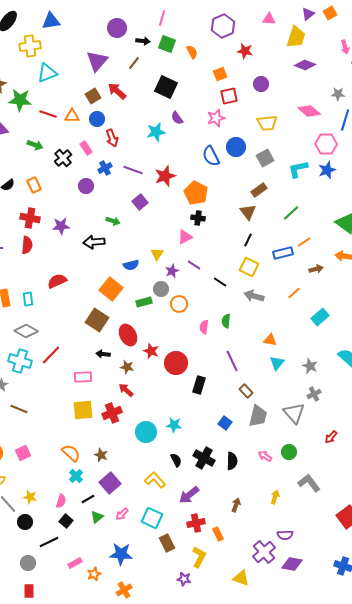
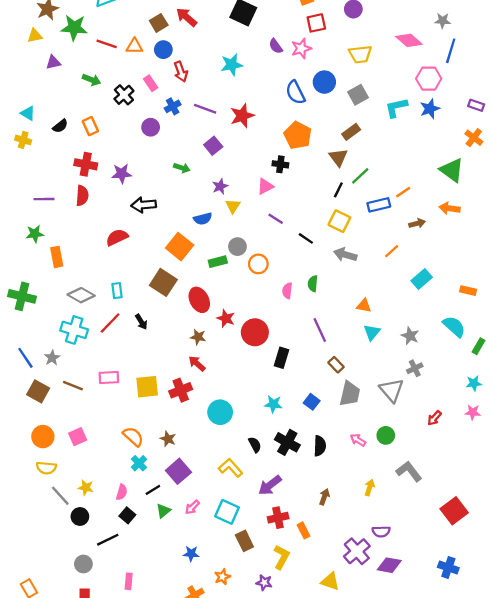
purple semicircle: (177, 118) -> (276, 46), moved
orange pentagon: (196, 193) -> (298, 135), moved
green line: (291, 213) -> (360, 176), moved
black arrow: (94, 242) -> (144, 205), moved
purple star: (172, 271) -> (220, 186), moved
cyan rectangle: (28, 299) -> (117, 291), moved
black arrow: (103, 354) -> (141, 322), moved, turned -128
pink rectangle: (83, 377) -> (109, 377), moved
cyan star: (174, 425) -> (273, 404), moved
blue star: (121, 554) -> (191, 554), size x0.6
pink rectangle: (75, 563) -> (129, 581), moved, turned -56
orange star: (94, 574) -> (222, 577), moved

